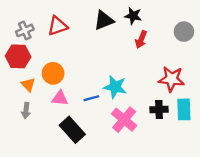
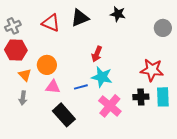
black triangle: (104, 20) -> (80, 18), moved
red triangle: (58, 26) -> (51, 23), turned 42
gray cross: (25, 30) -> (13, 26), moved
red arrow: (141, 39) -> (97, 54), moved

